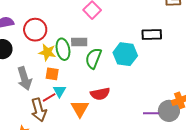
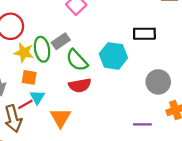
gray rectangle: (79, 42) -> (61, 41), turned -35
green semicircle: (93, 58) -> (77, 60), turned -65
red semicircle: (100, 94) -> (80, 85), moved
gray circle: (169, 111) -> (158, 82), moved

